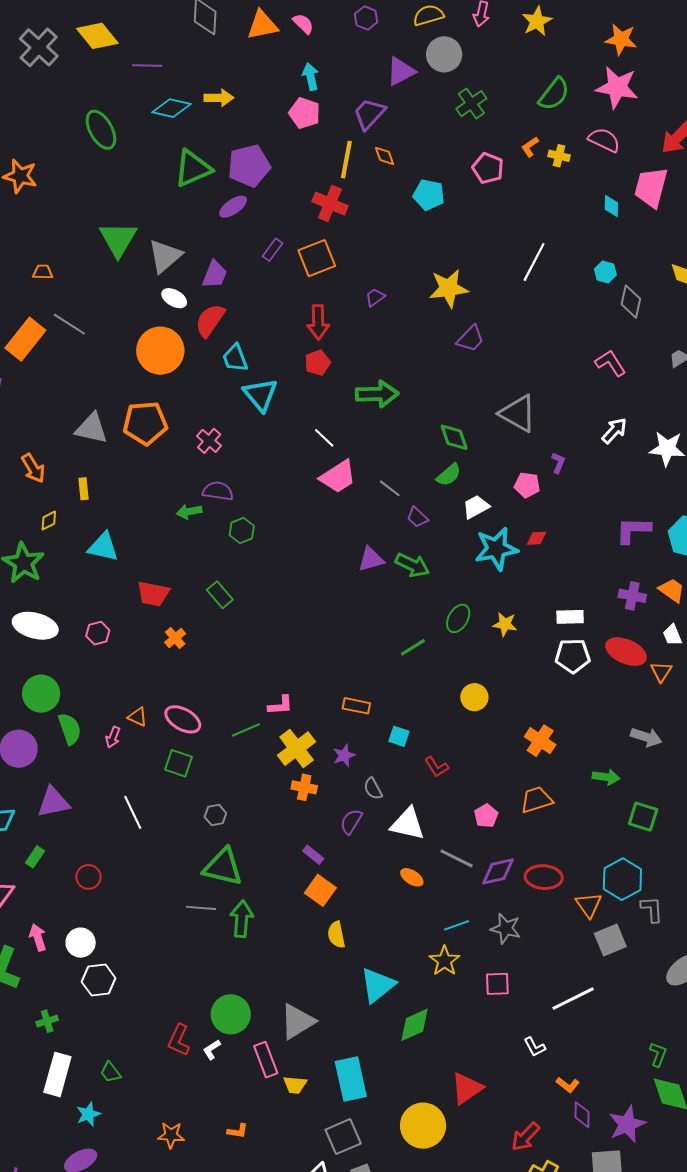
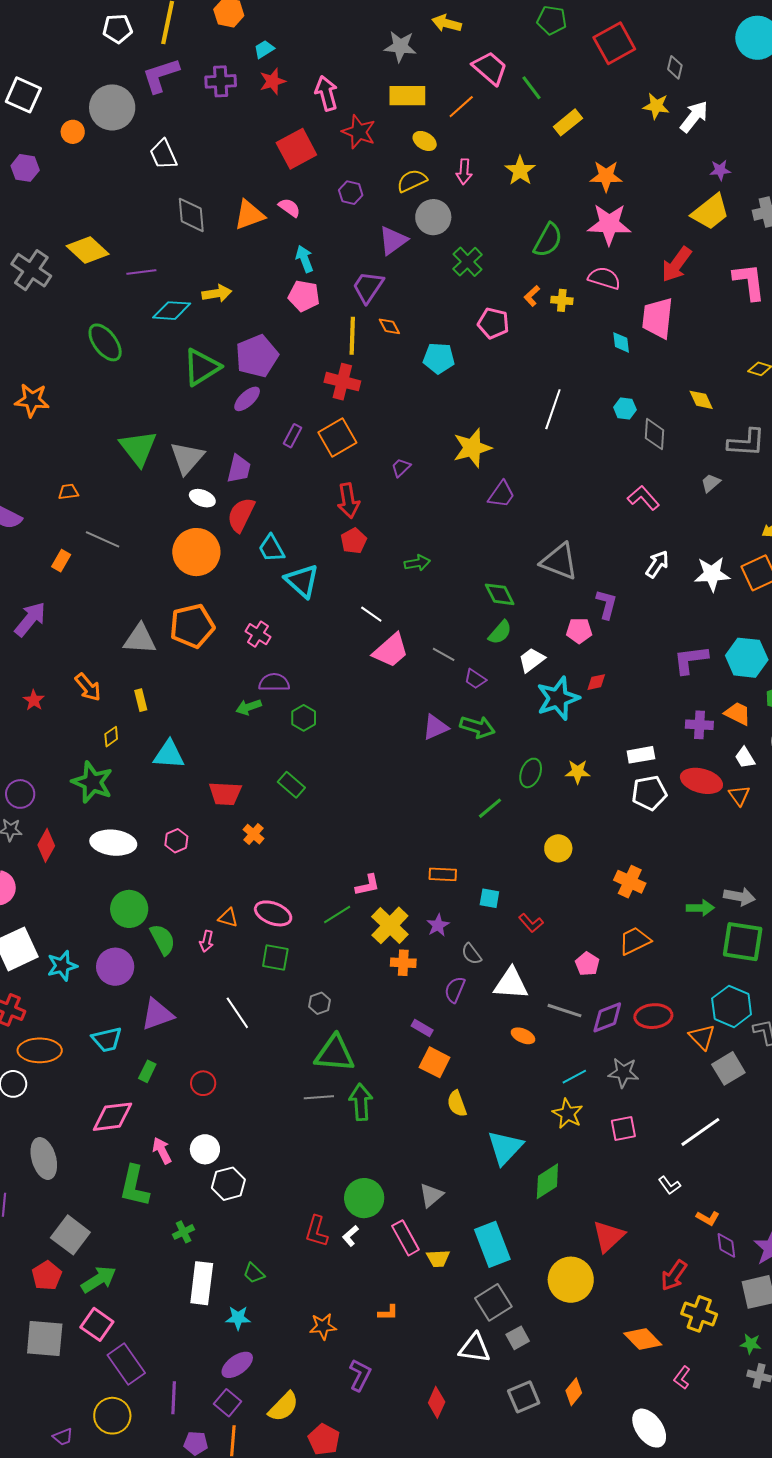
orange rectangle: (25, 339) -> (61, 561), size x0.5
green arrow: (377, 394) -> (417, 563), size x0.6
purple L-shape: (558, 463) -> (607, 604), size x1.4
gray arrow: (646, 737) -> (739, 897), moved
green square: (643, 817) -> (743, 942), size x1.4
gray triangle: (297, 1021) -> (431, 1195), size x0.7
cyan star: (88, 1114) -> (238, 1318), turned 30

